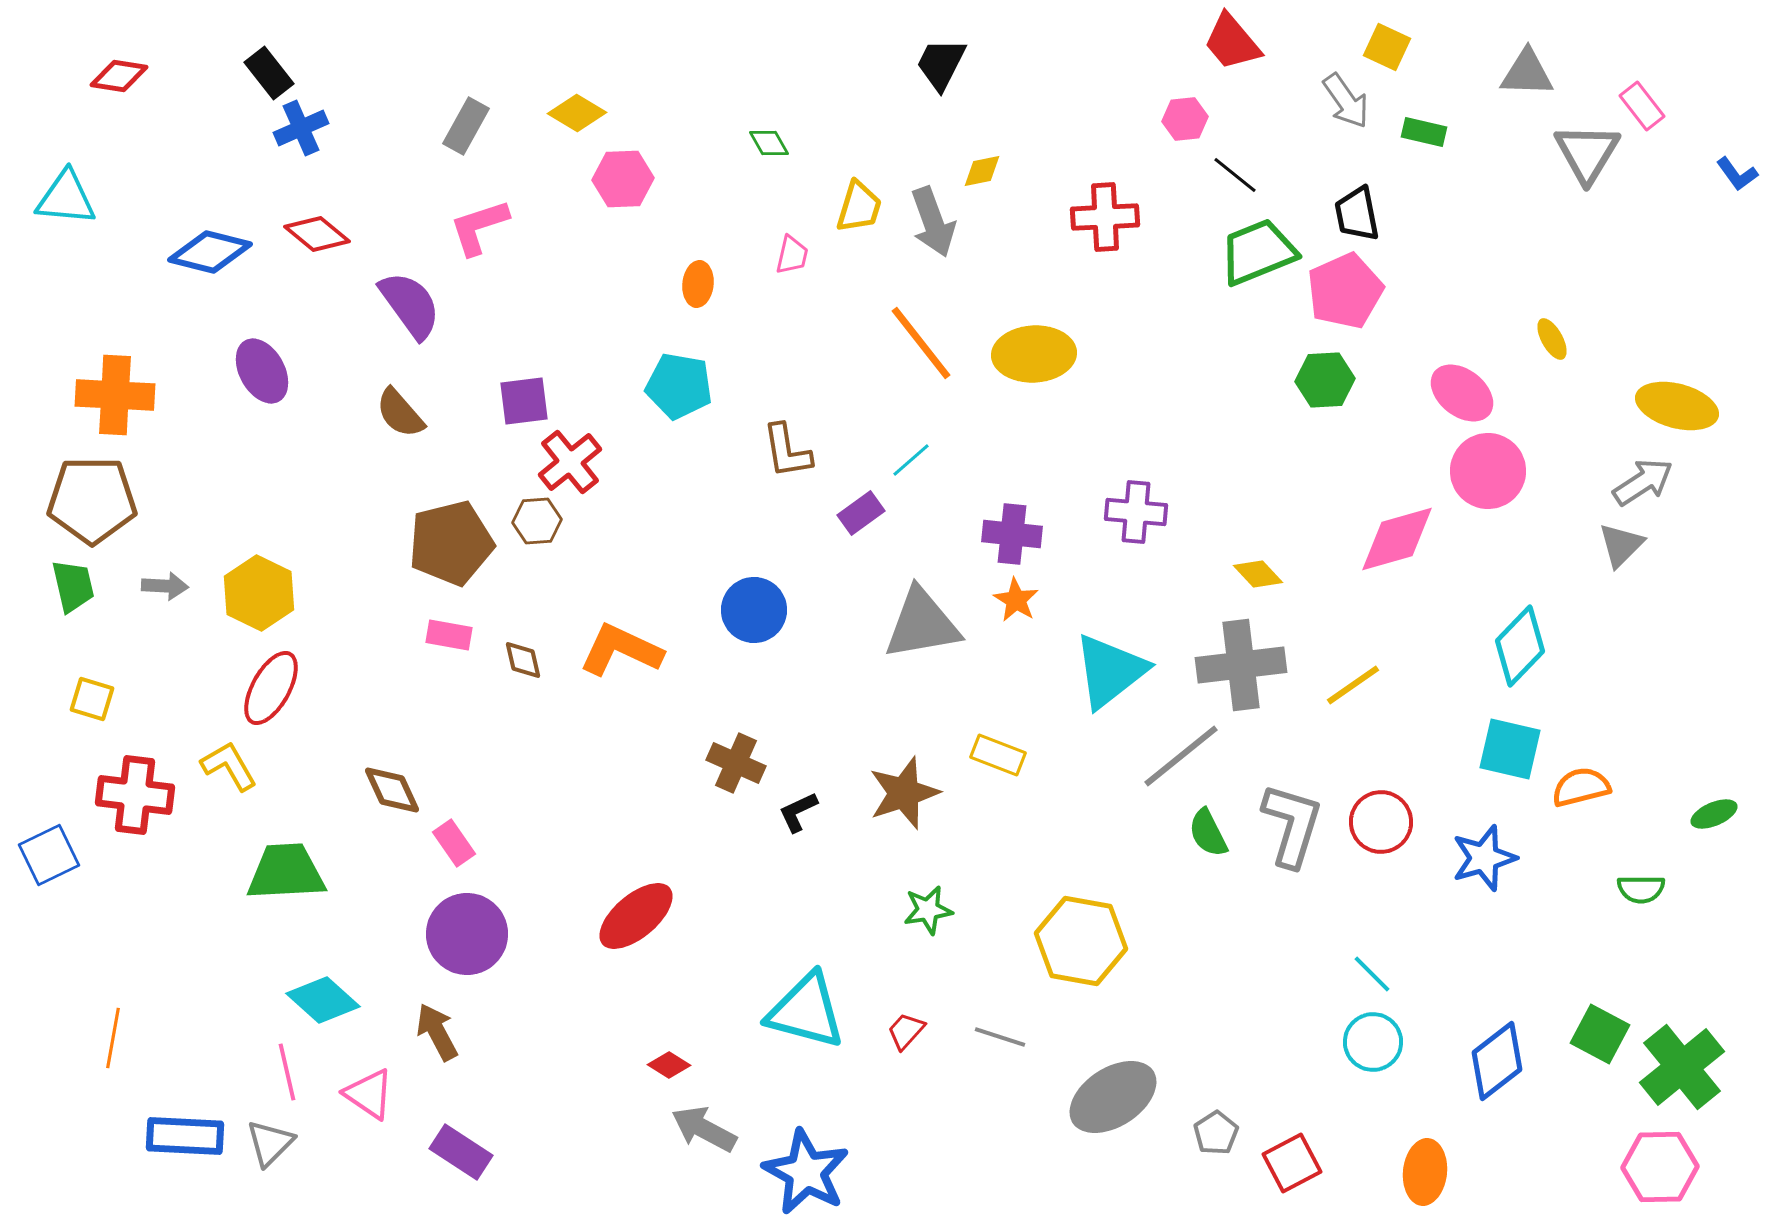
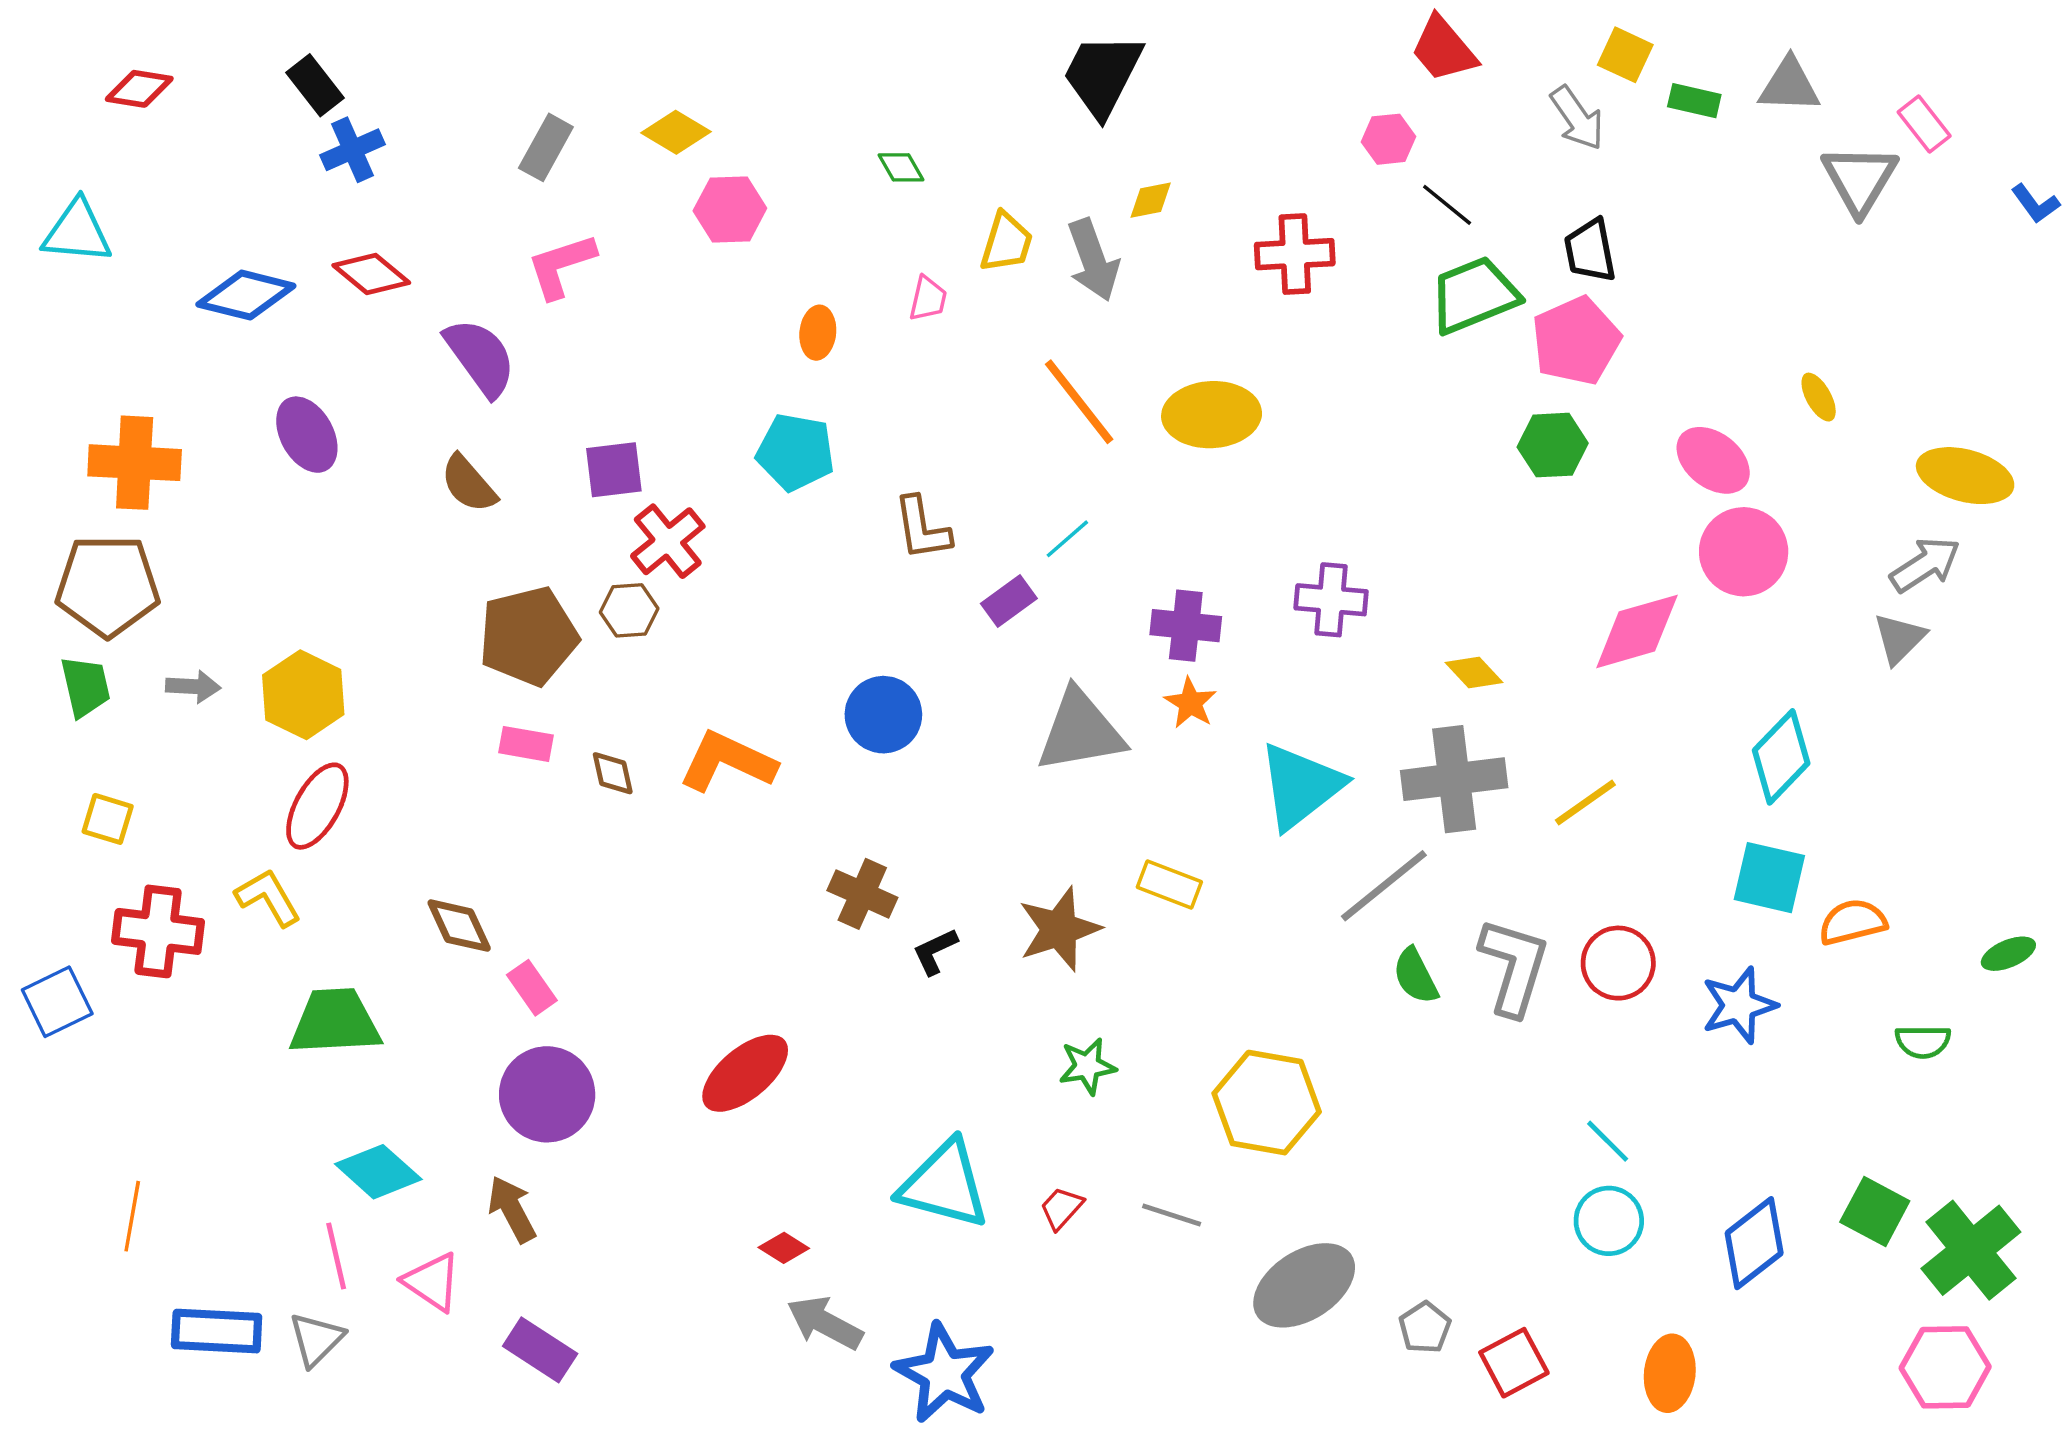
black trapezoid: (941, 64) -> (1103, 75), size x1.4
green rectangle: (1424, 132) -> (1694, 101), moved

